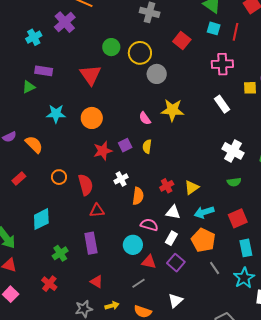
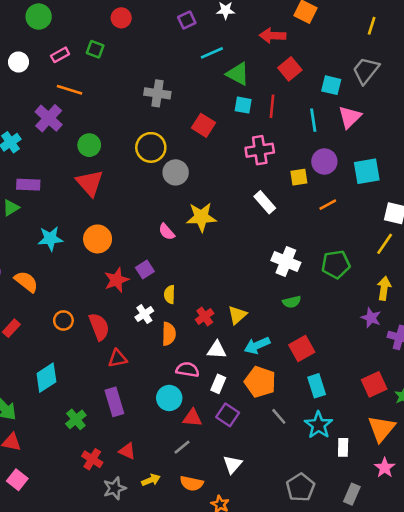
green circle: (111, 47) -> (89, 145), moved
yellow semicircle: (147, 147) -> (170, 295), moved
red cross: (49, 284) -> (92, 459), moved

